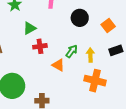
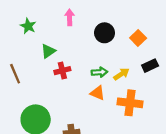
green arrow: (72, 51) -> (99, 72), turned 56
yellow arrow: (90, 55) -> (121, 74), turned 64
orange triangle: (58, 65) -> (97, 93), moved

